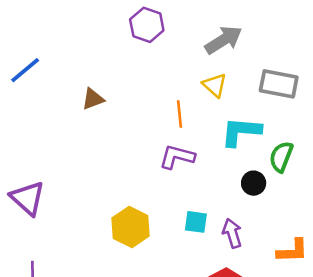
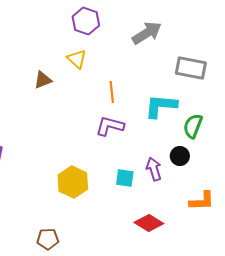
yellow triangle: (215, 85) -> (77, 59), moved
black circle: (254, 183) -> (180, 156), moved
purple arrow: (232, 233) -> (154, 169), moved

